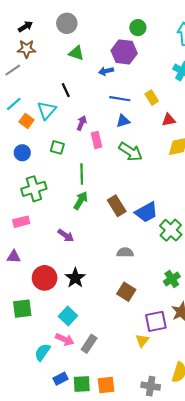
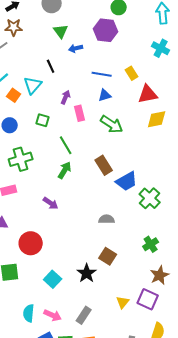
green triangle: (76, 53) -> (61, 31), turned 35
blue arrow: (106, 71) -> (76, 48), moved
red triangle: (169, 120) -> (148, 94), size x1.5
green line: (82, 174) -> (66, 145), turned -30
brown rectangle: (117, 206) -> (104, 165), moved
black star: (75, 278) -> (87, 273), moved
purple square: (156, 321) -> (148, 299), moved, turned 35
pink arrow: (65, 339) -> (53, 315), moved
gray rectangle: (89, 344) -> (84, 315), moved
cyan semicircle: (42, 352) -> (29, 313), turned -30

